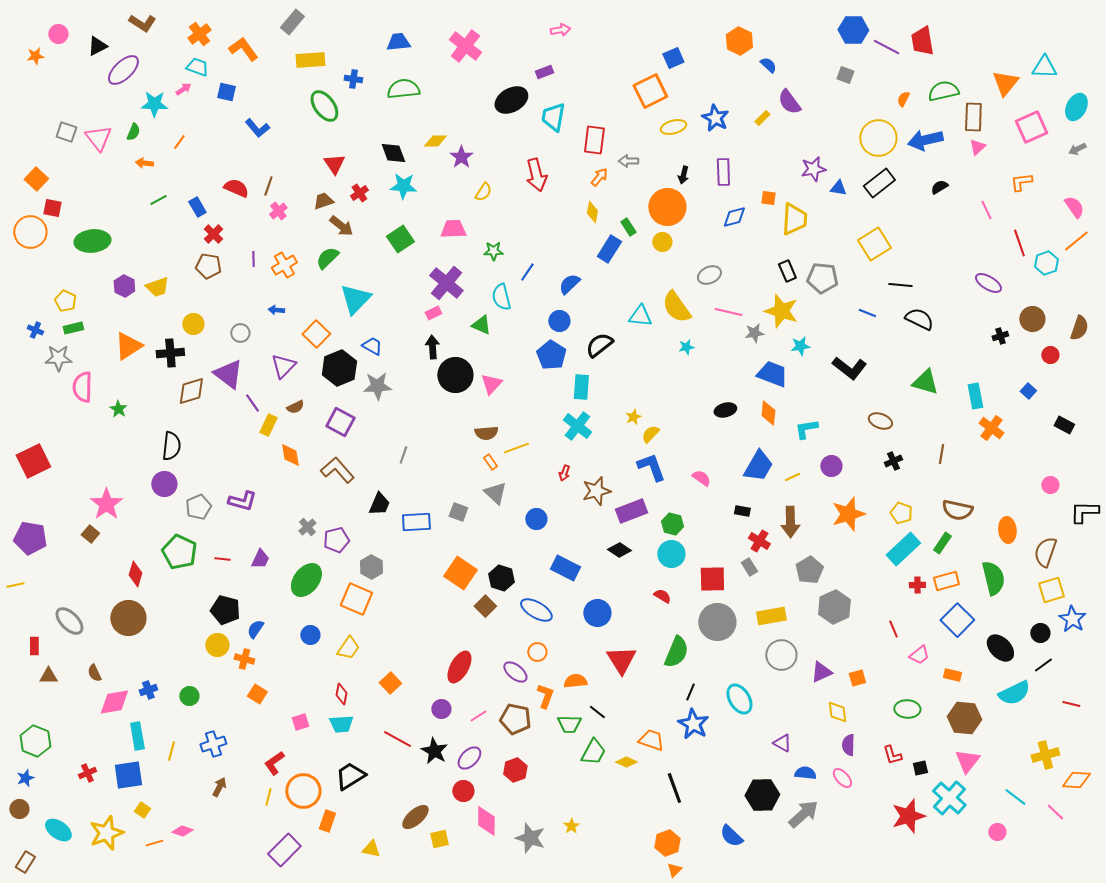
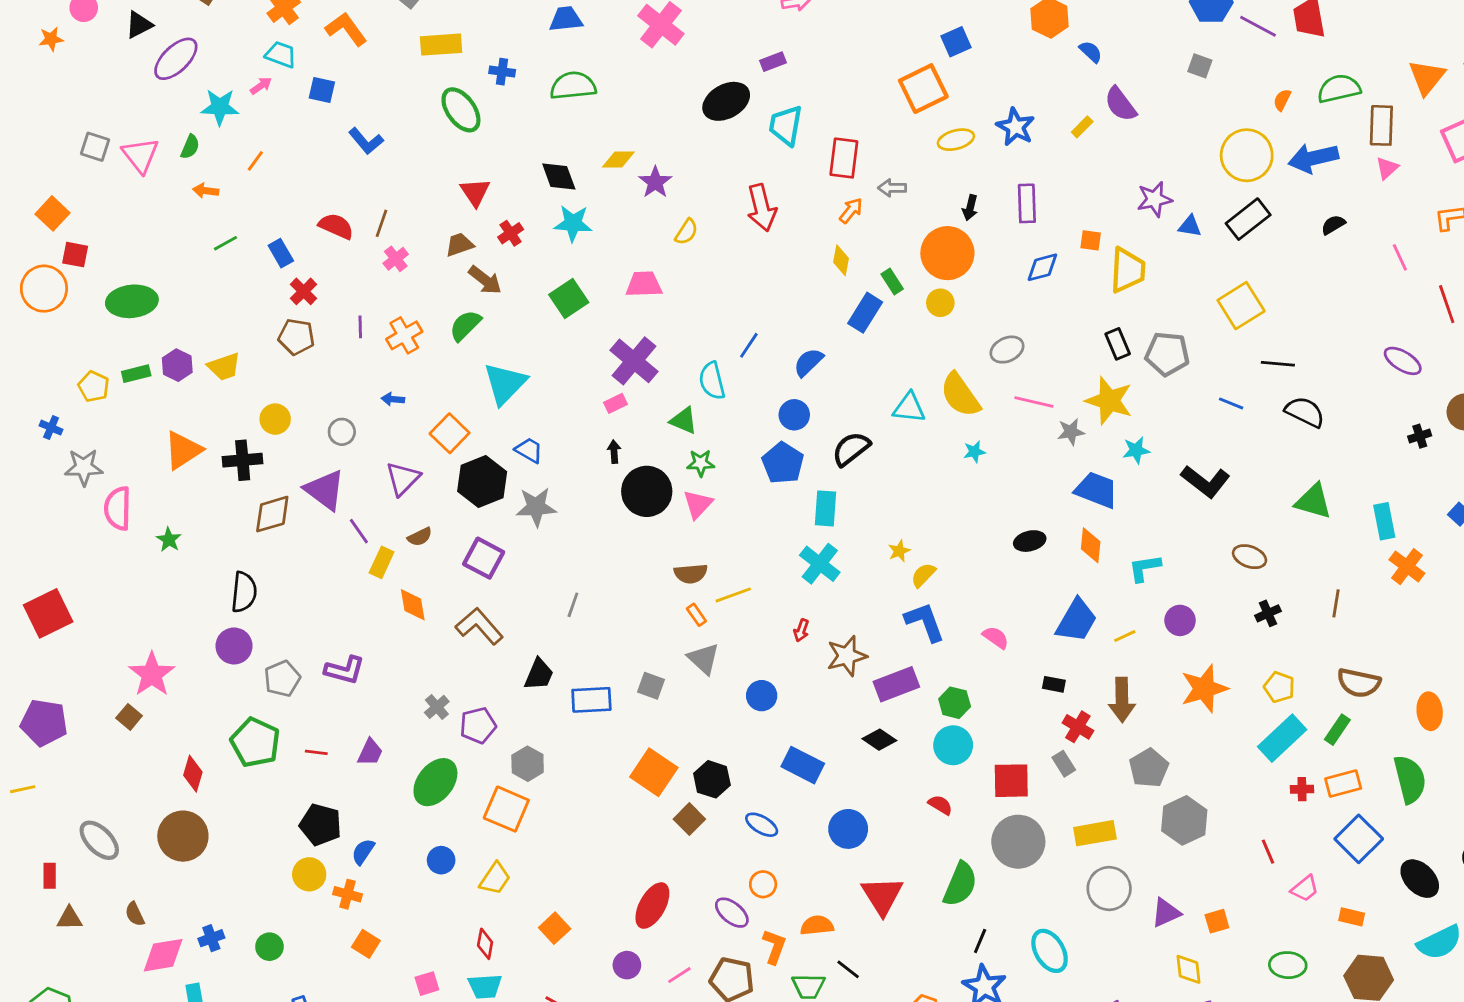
green star: (493, 251) -> (701, 463), moved
green rectangle: (73, 328) -> (136, 374), moved
black arrow: (432, 347) -> (614, 452), size x0.7
blue ellipse: (536, 610) -> (762, 825), size x0.7

